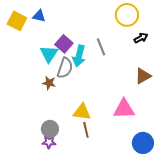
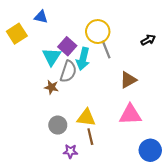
yellow circle: (127, 15) -> (98, 32), moved
yellow square: (17, 21) -> (17, 34), moved, turned 30
brown triangle: (143, 76) -> (128, 80), moved
gray circle: (50, 129) -> (58, 125), moved
purple star: (49, 142) -> (70, 151), moved

